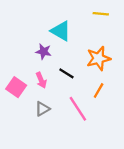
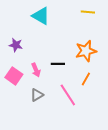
cyan triangle: (61, 31) -> (41, 16), moved
purple star: (44, 52) -> (16, 45), moved
black line: (66, 73) -> (58, 64), turned -32

